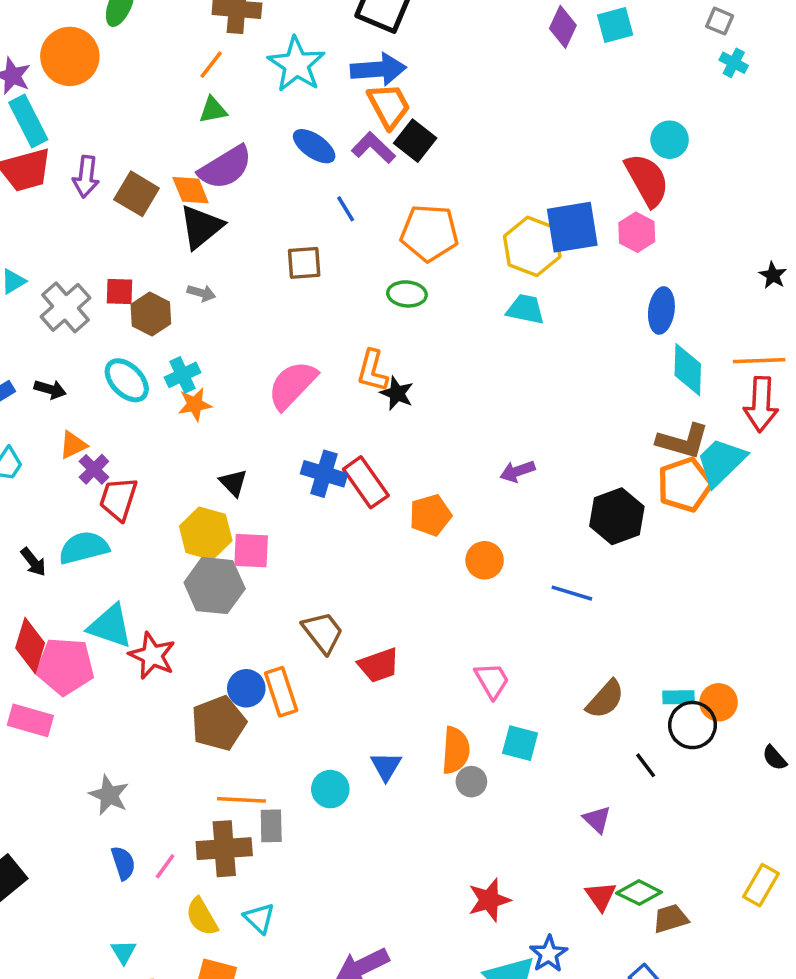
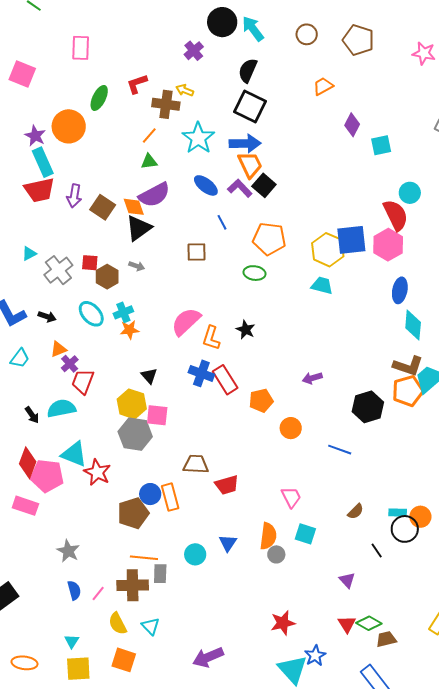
cyan square: (615, 25) -> (381, 145), moved
pink hexagon: (637, 232) -> (388, 245), size x1.4
orange L-shape: (372, 371) -> (211, 338), moved
brown trapezoid: (323, 632) -> (196, 464), turned -52
brown semicircle: (605, 699) -> (356, 511), size x0.7

